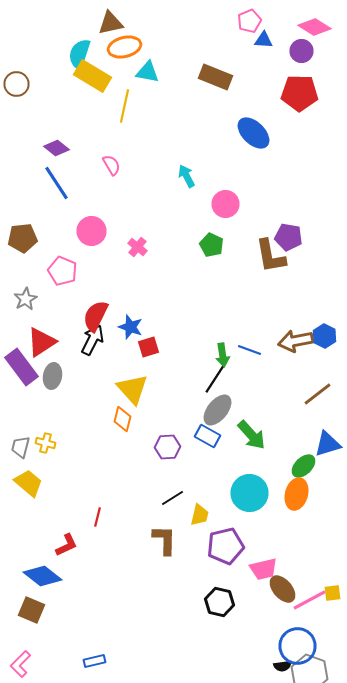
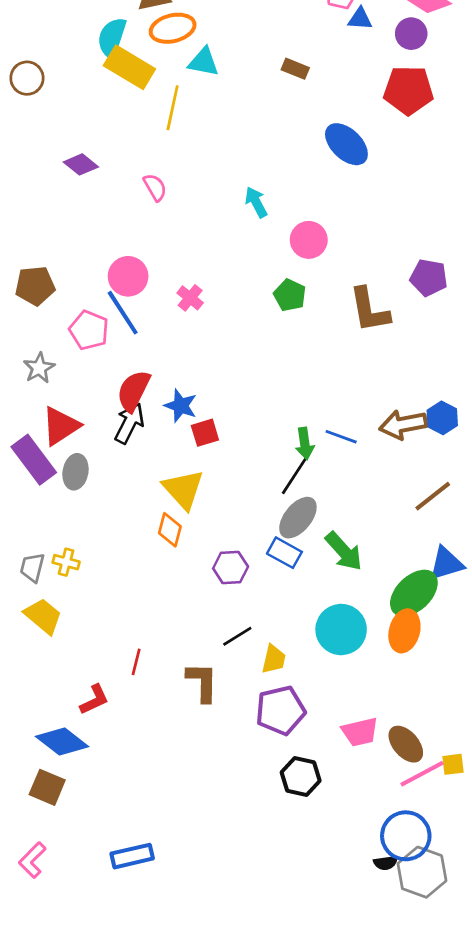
brown rectangle: (216, 77) -> (295, 69), size x0.6
blue line: (56, 183) -> (123, 313), moved
purple pentagon: (288, 237) -> (429, 278), moved
green ellipse: (304, 466) -> (414, 593), size x1.5
brown L-shape: (164, 540) -> (202, 682), moved
purple pentagon: (226, 546) -> (280, 710), moved
brown ellipse: (282, 589) -> (406, 744), moved
blue rectangle: (94, 661) -> (132, 856), size x1.4

